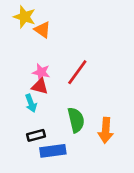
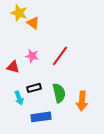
red triangle: (40, 86) -> (13, 67), moved
cyan arrow: (31, 103) -> (19, 98), moved
black rectangle: (36, 135) -> (34, 88), moved

